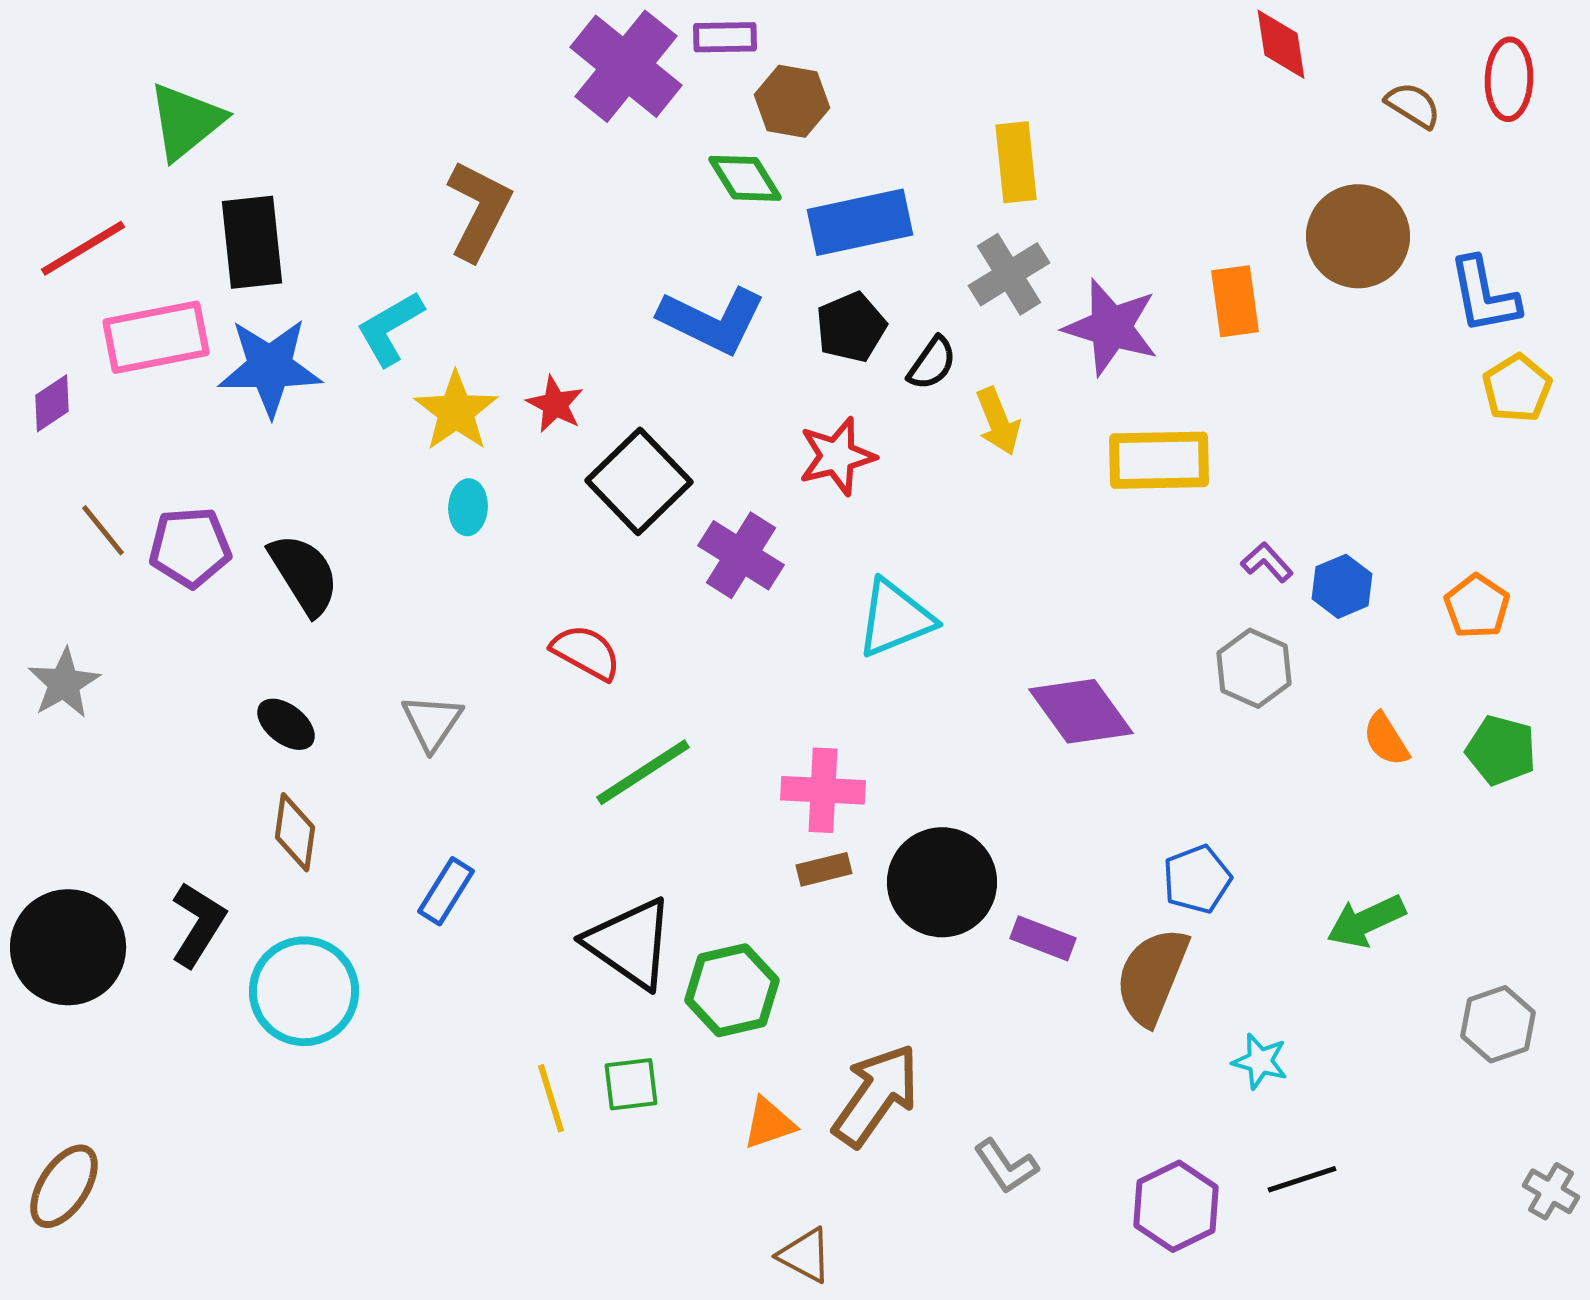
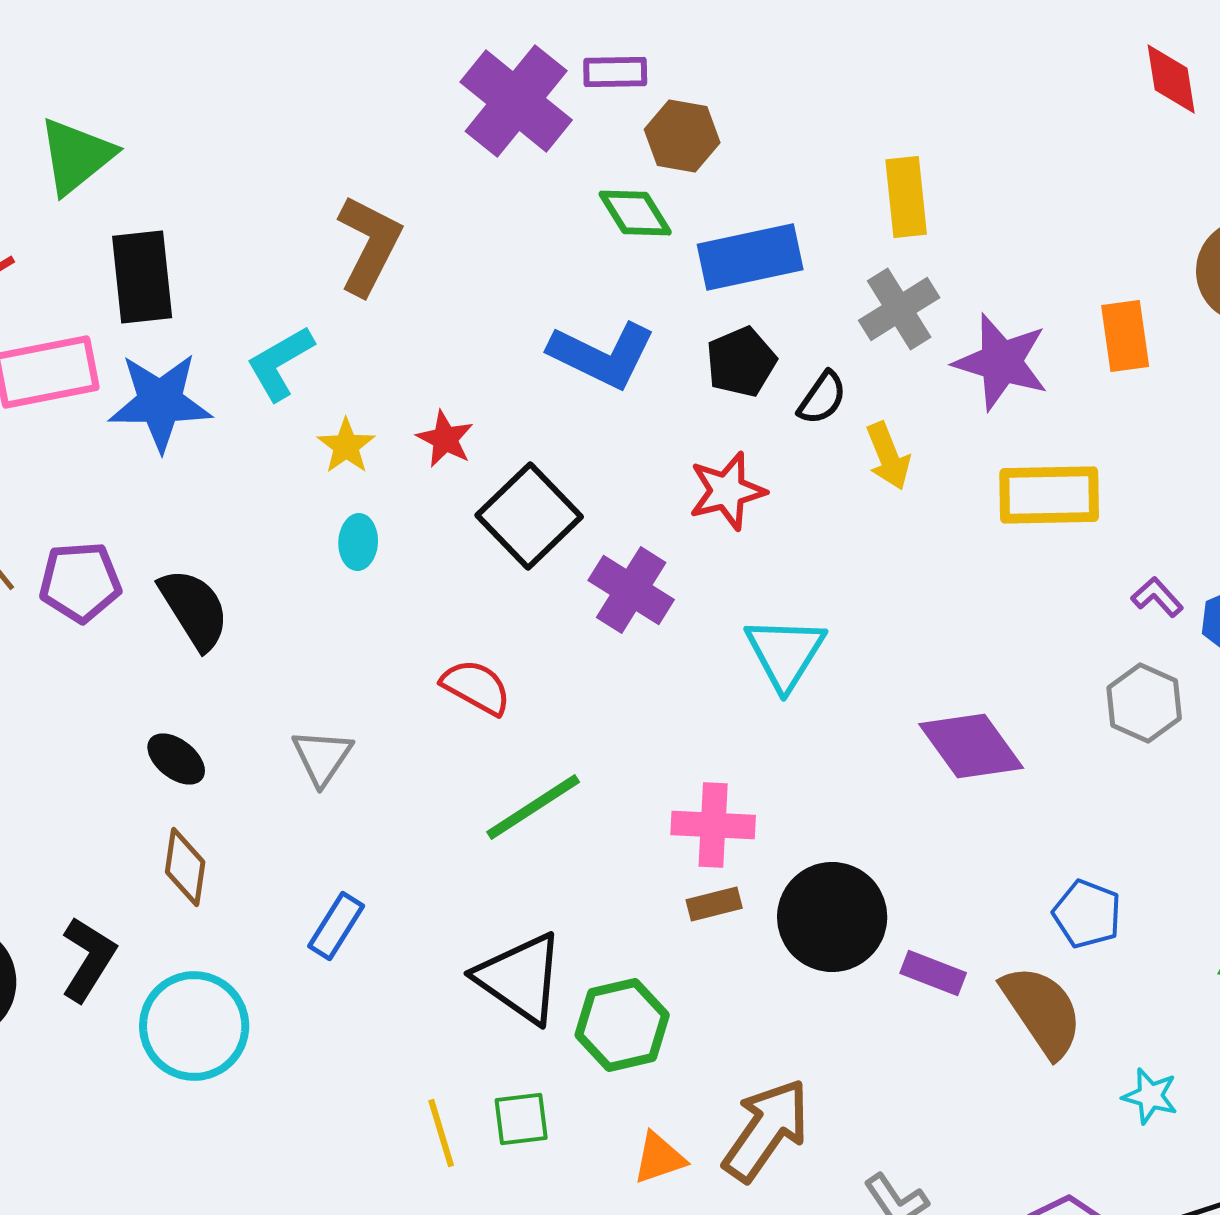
yellow star: (456, 411) -> (346, 446), size x0.7
cyan triangle: (895, 618) -> (785, 653), turned -36
blue pentagon: (1197, 879) -> (1087, 914), turned -30
brown semicircle: (1152, 976) -> (1042, 1011), turned 124

